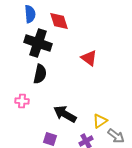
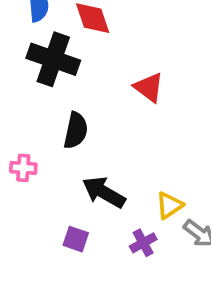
black semicircle: (40, 74) -> (76, 130), moved

